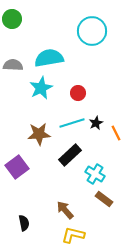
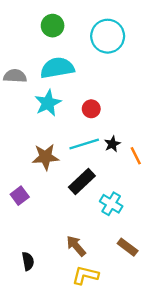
green circle: (12, 19) -> (53, 26), moved
purple square: (17, 167) -> (20, 196), size x0.7
brown rectangle: (104, 199) -> (128, 247), moved

